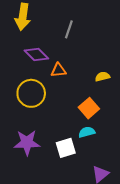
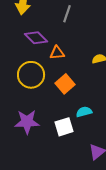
orange square: (89, 108) -> (65, 84), moved

